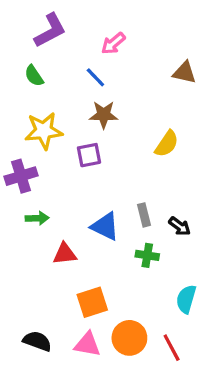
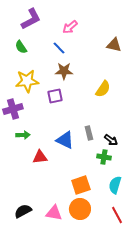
green cross: (147, 255) -> (104, 157), moved
orange square: (92, 302) -> (81, 185), moved
black semicircle: (37, 341) -> (23, 211), turned -48
red line: (172, 348) -> (117, 215), moved

